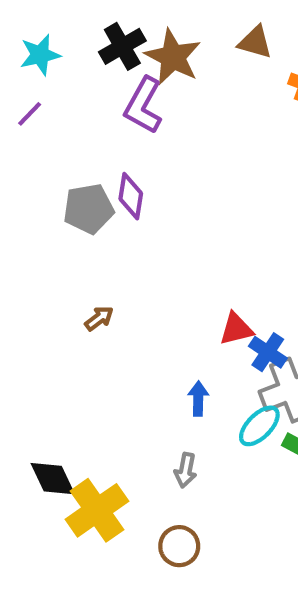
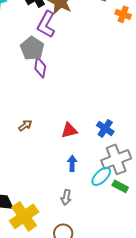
gray pentagon: (89, 209) -> (32, 48), moved, turned -30
red triangle: (236, 329) -> (69, 130), moved
blue cross: (268, 352) -> (105, 128), moved

